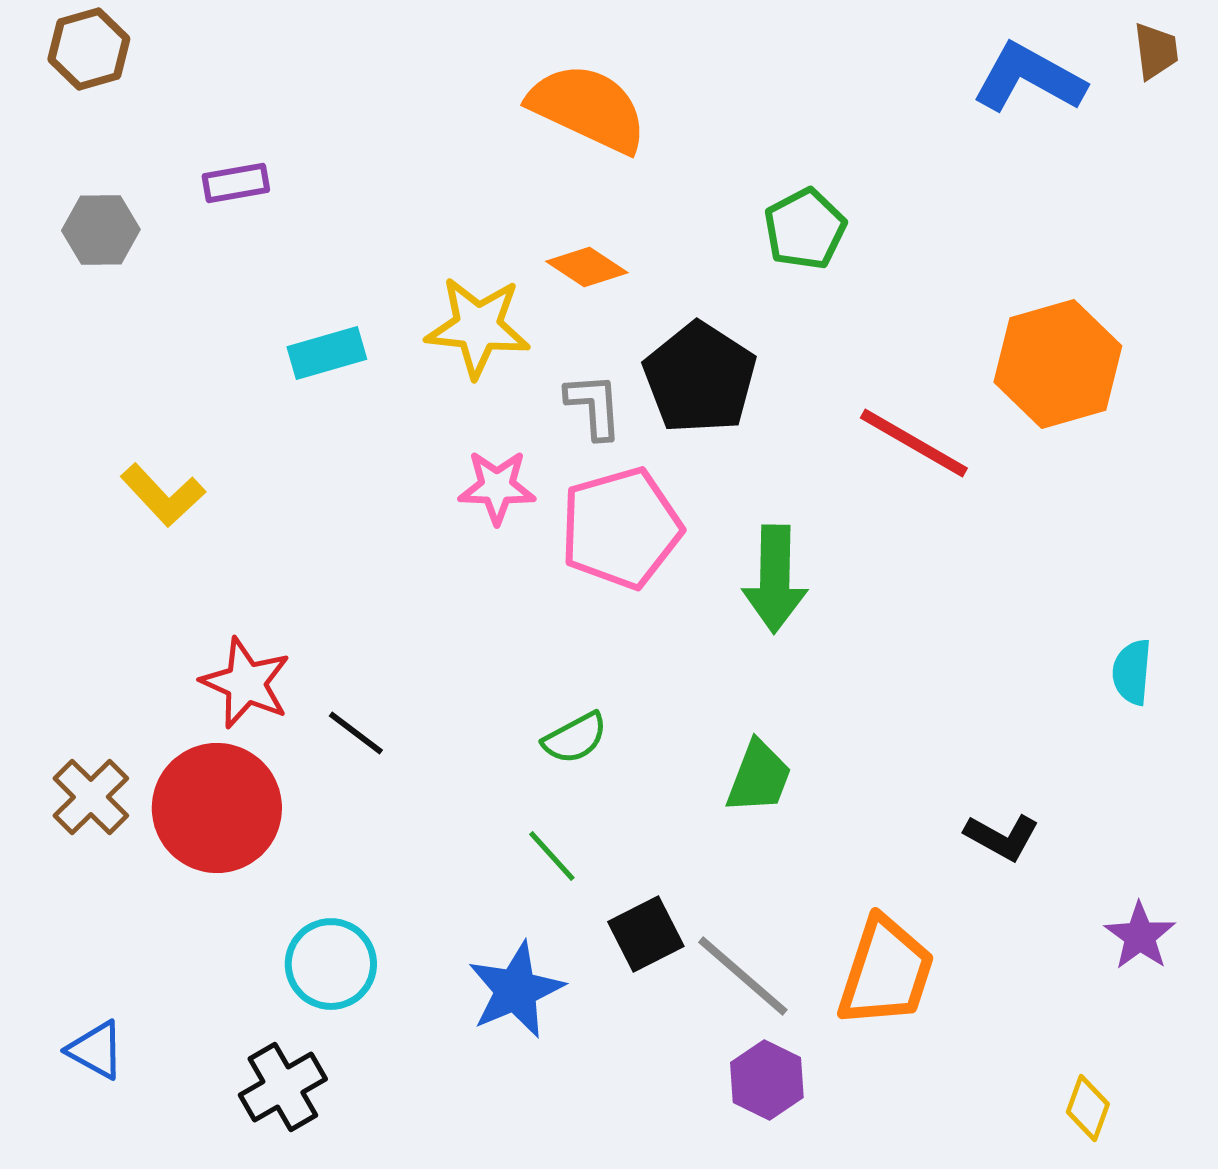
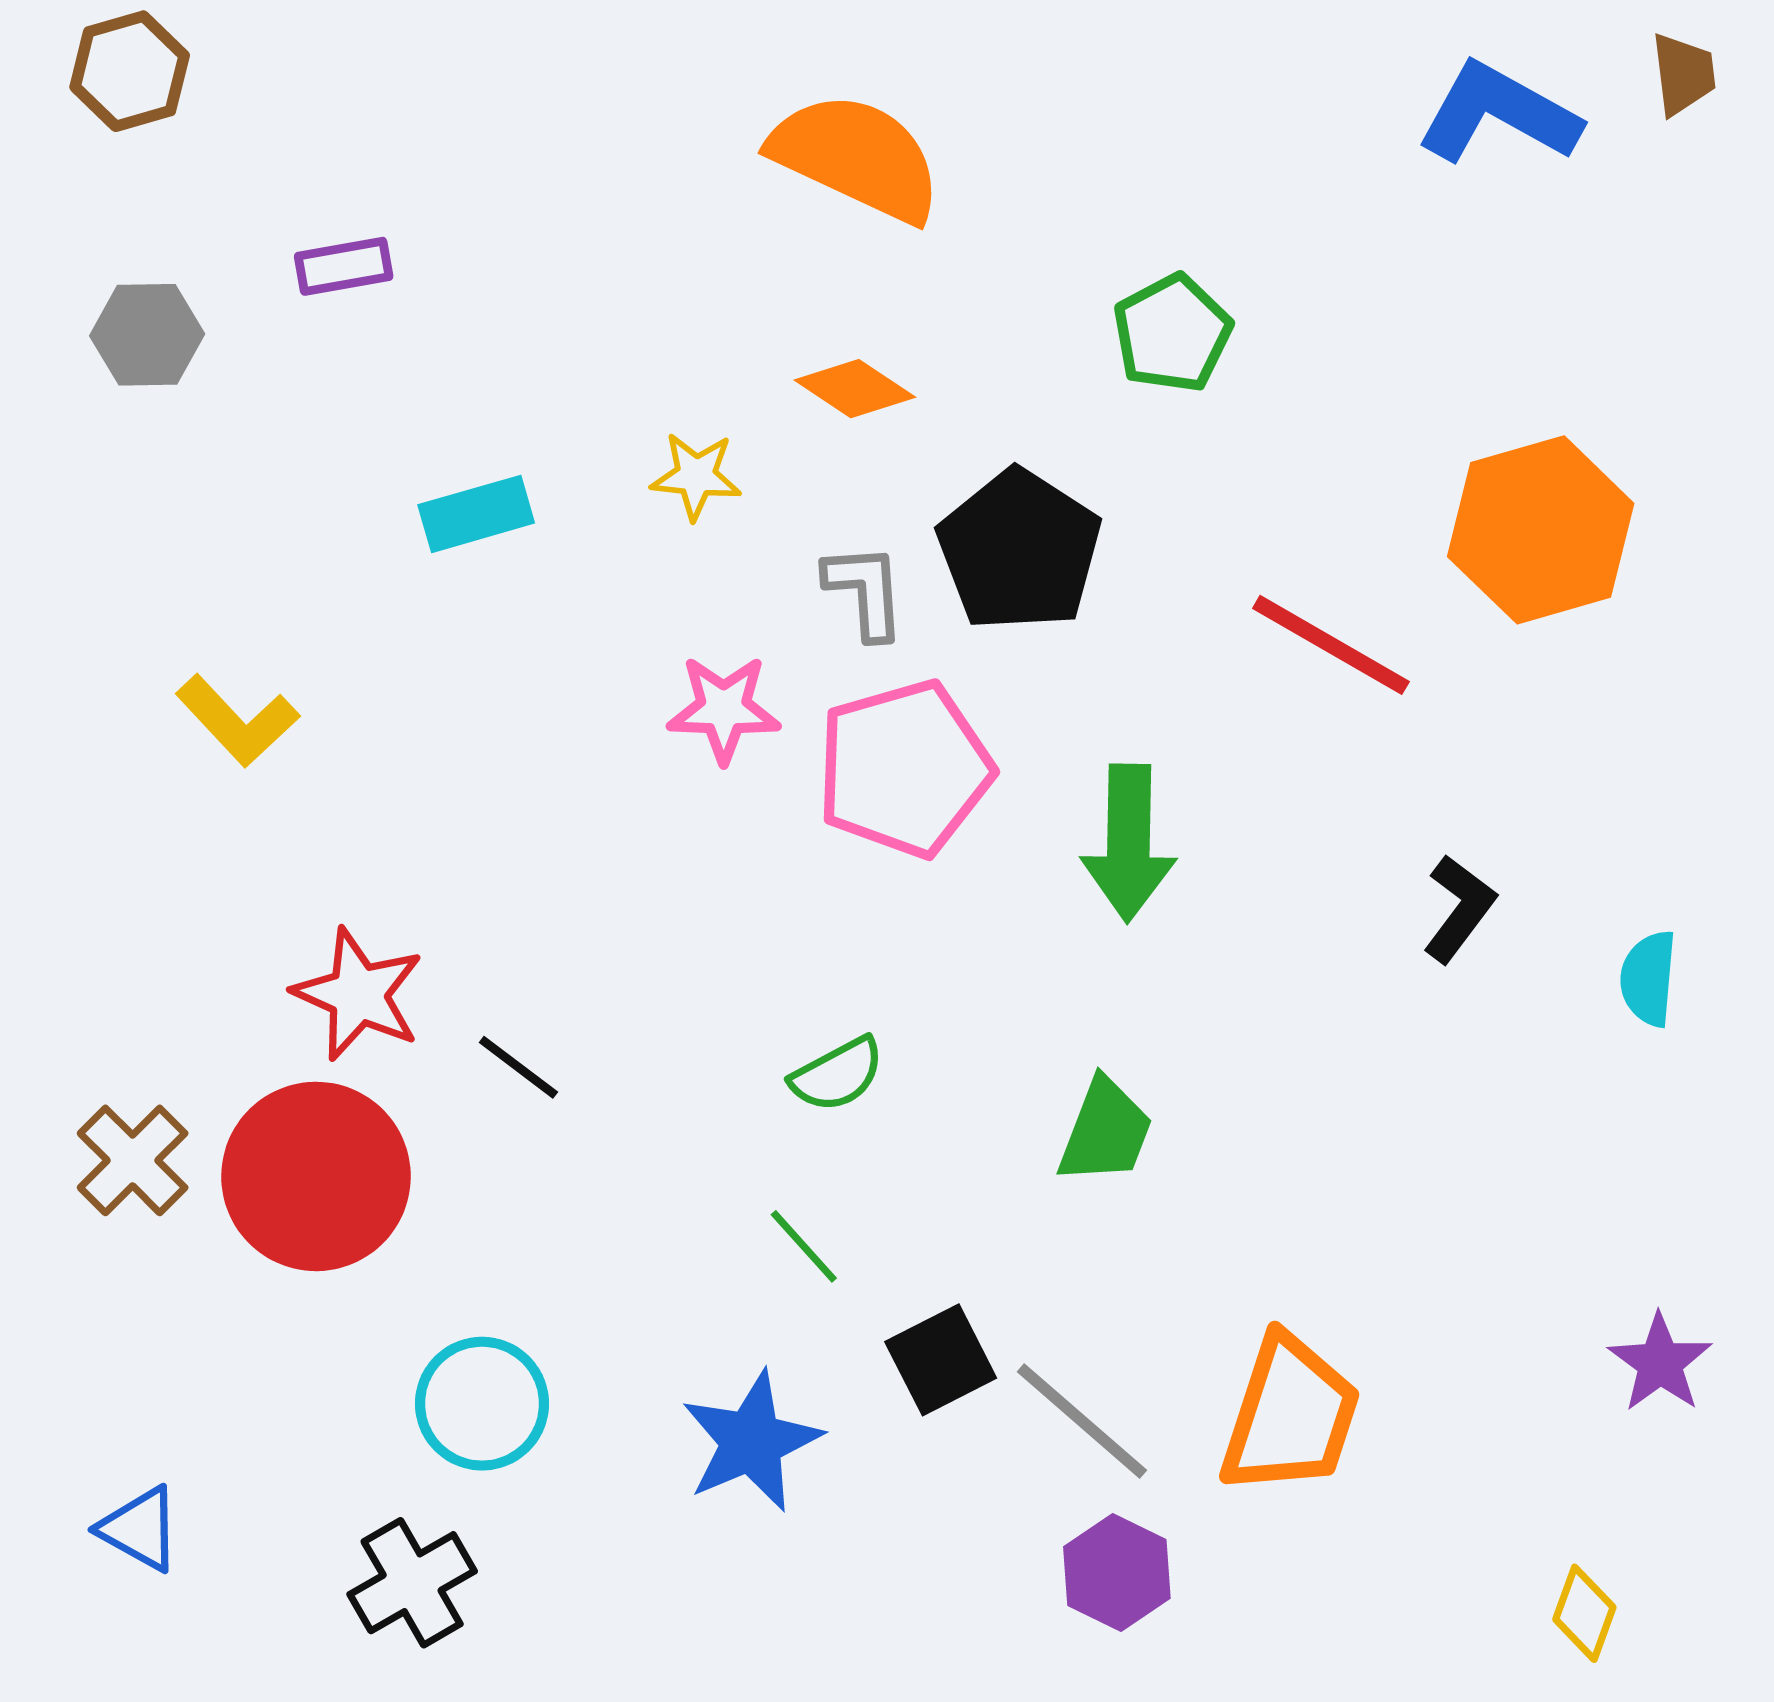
yellow star: (478, 327) -> (696, 476), size x0.6
black L-shape: (1002, 837) -> (1459, 909), moved, turned -82

